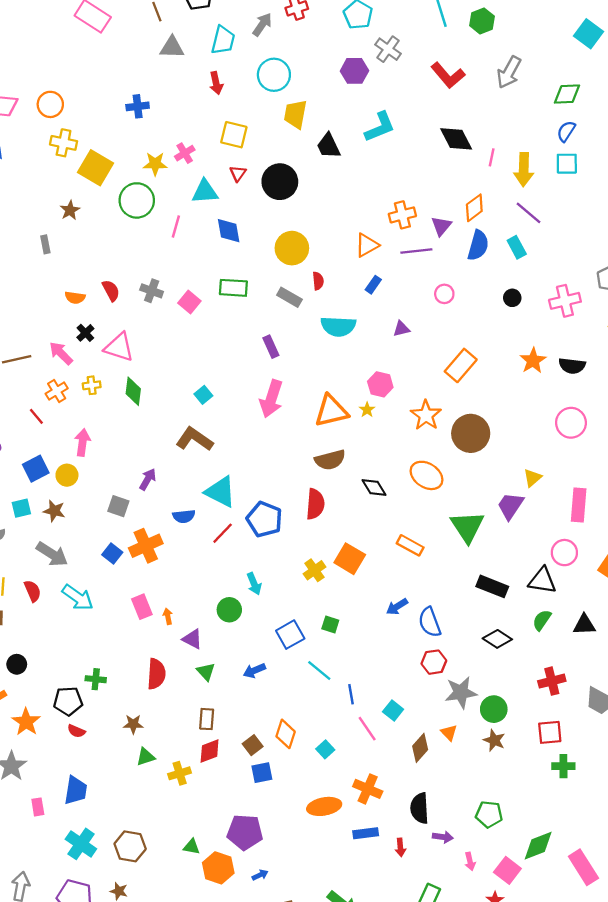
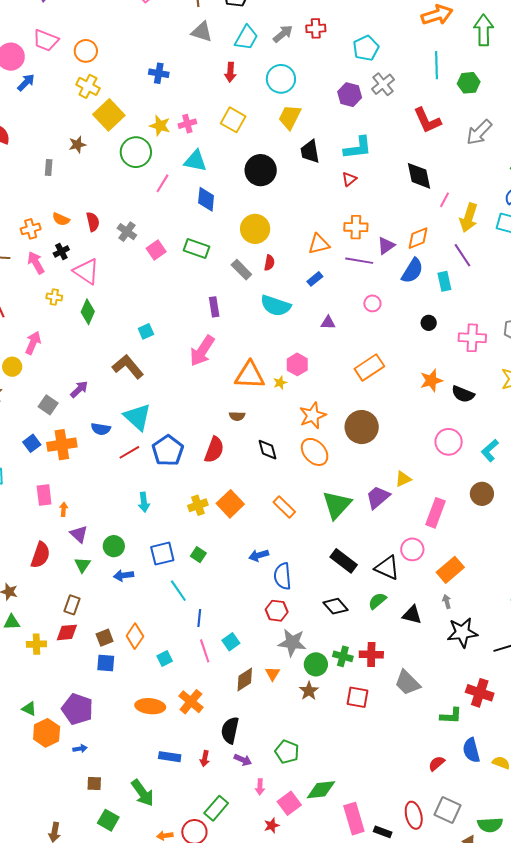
red triangle: (238, 173) -> (349, 179), moved
orange cross: (57, 391) -> (31, 229), moved
orange star: (426, 415) -> (313, 415), moved
brown semicircle: (330, 460) -> (237, 416), size x0.6
green circle: (229, 610) -> (114, 546), moved
green cross: (563, 766) -> (343, 656), moved
blue rectangle: (366, 833) -> (170, 757), moved

